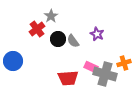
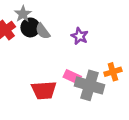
black circle: (58, 39) -> (30, 27), moved
gray semicircle: (73, 41) -> (43, 31), moved

